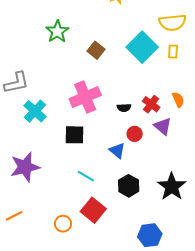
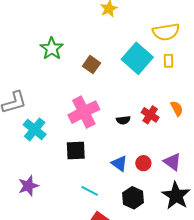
purple triangle: (163, 126) -> (172, 162), moved
red circle: (135, 134) -> (143, 163), moved
purple star: (25, 167) -> (28, 186), size x0.7

